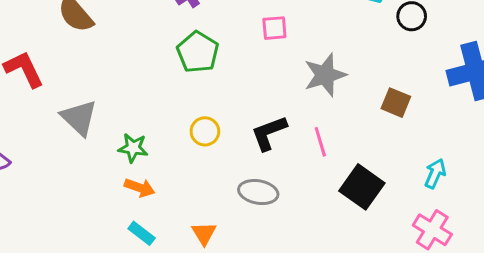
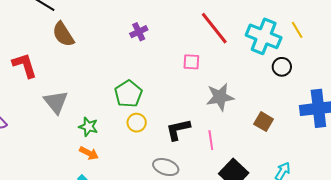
green pentagon: (198, 52) -> (128, 94), moved

